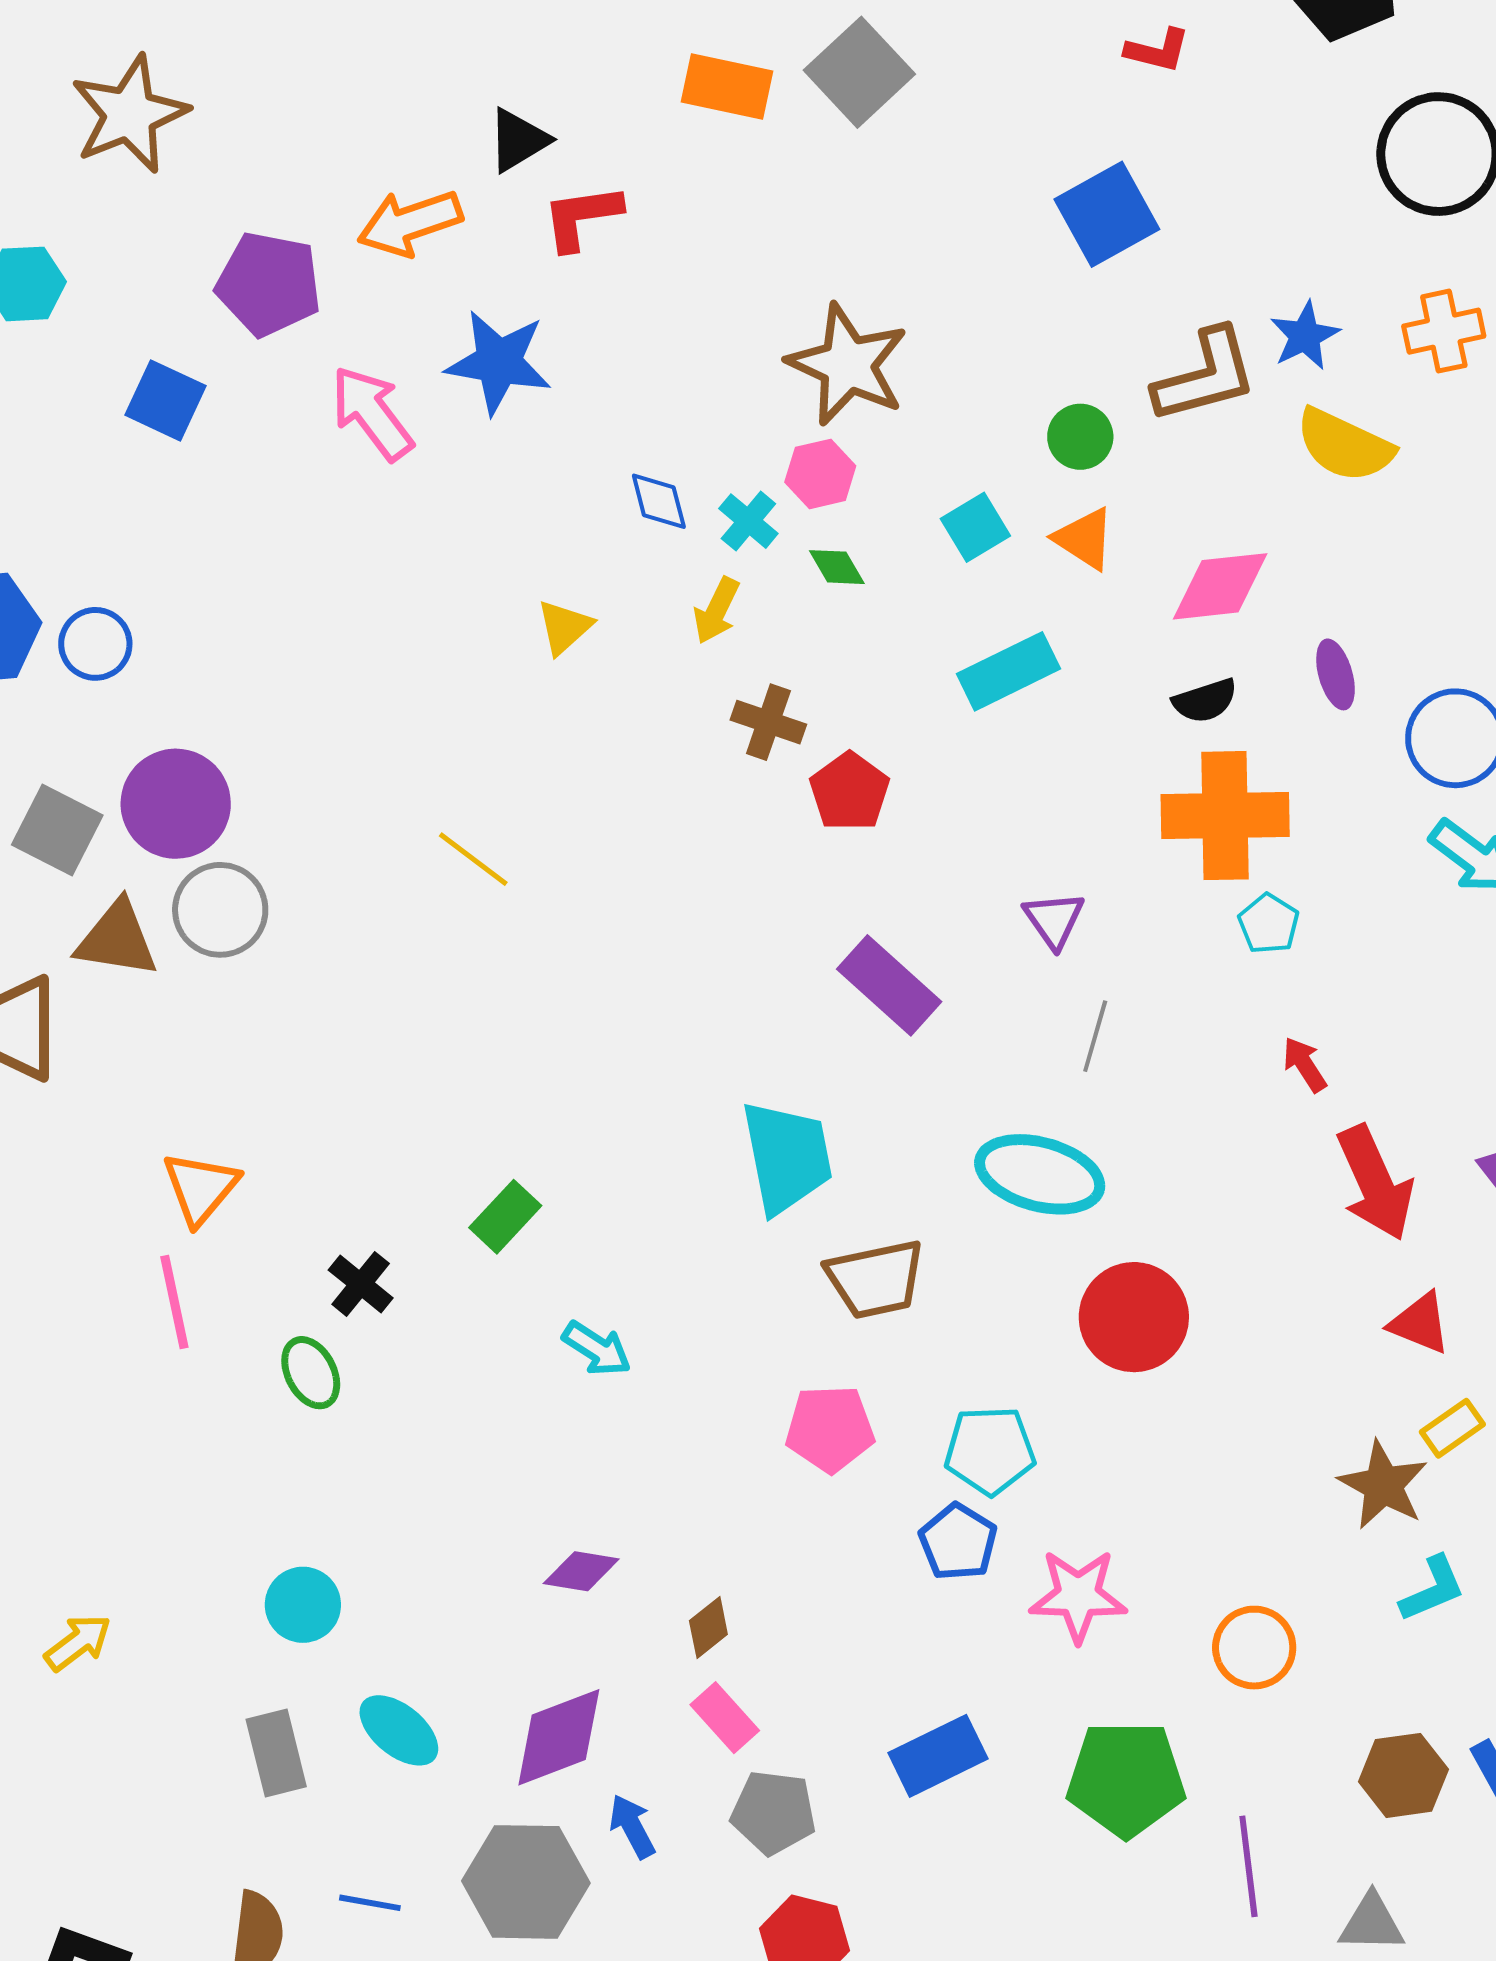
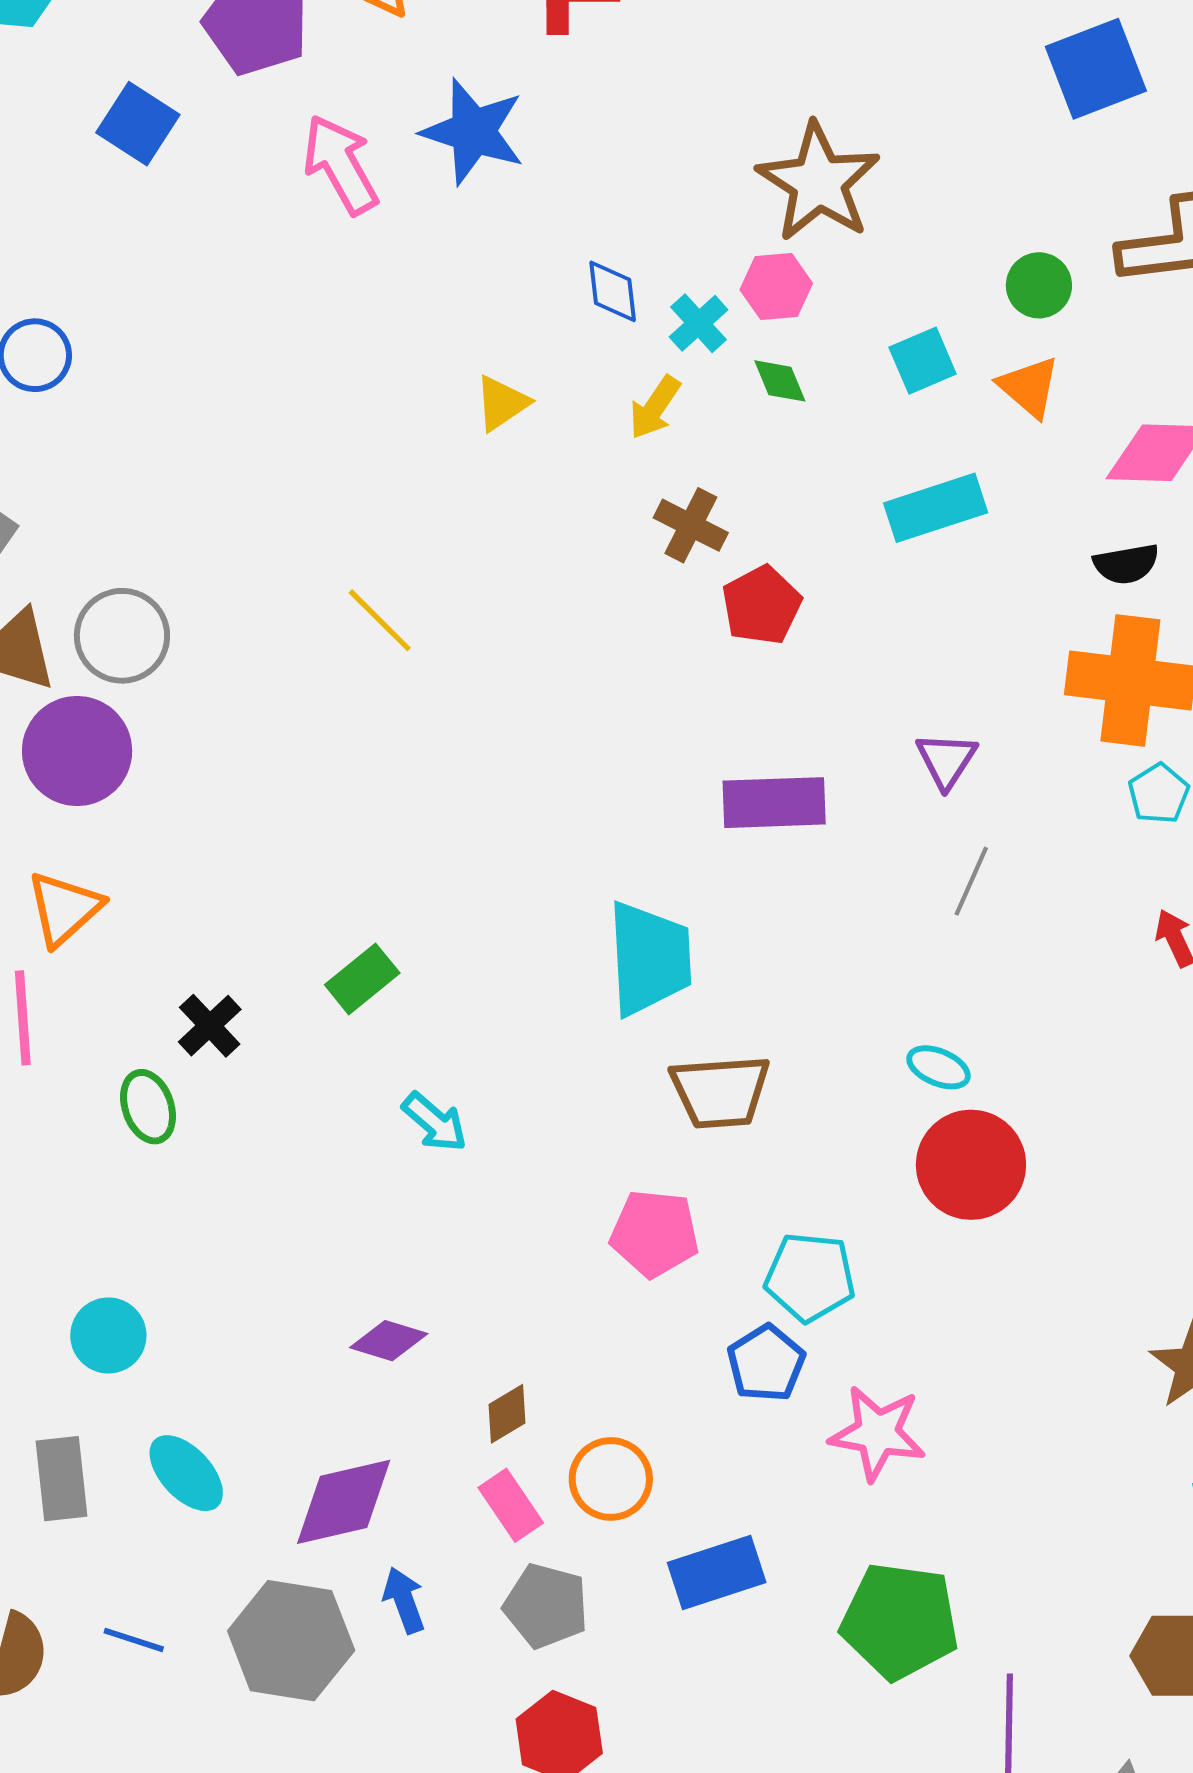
purple circle: (176, 804) -> (77, 751), moved
purple rectangle: (889, 985) -> (774, 803), turned -52
cyan ellipse: (1040, 1174) -> (939, 1067), moved, size x0.5
orange circle: (1254, 1648) -> (611, 1479), moved

